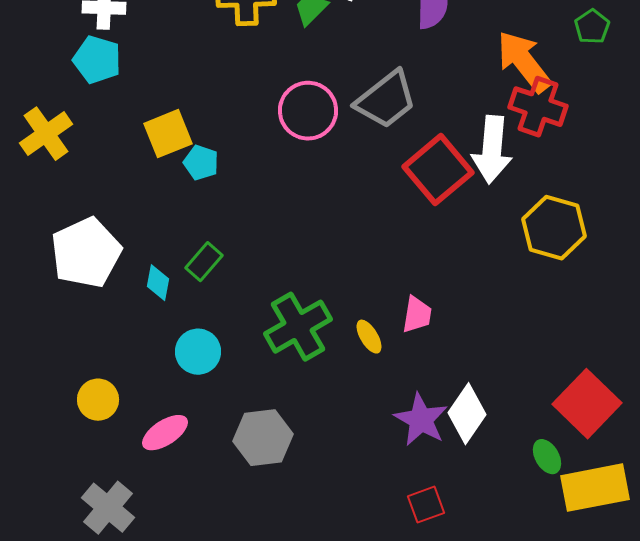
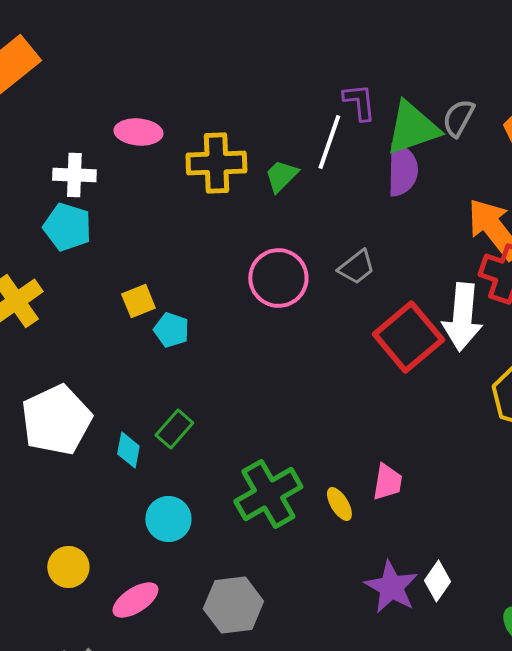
gray trapezoid: (386, 100) -> (356, 267), size x0.6
yellow square: (168, 134) -> (138, 301), size x0.7
white diamond: (467, 414) -> (437, 581), size x0.7

